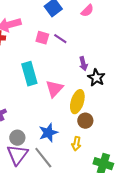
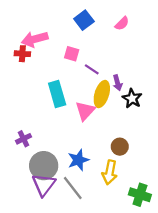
purple line: (60, 39) -> (92, 69), moved
yellow ellipse: (77, 102) -> (102, 94), moved
gray circle: (17, 138) -> (44, 166), size x1.6
yellow arrow: (76, 144) -> (110, 172), size x1.5

